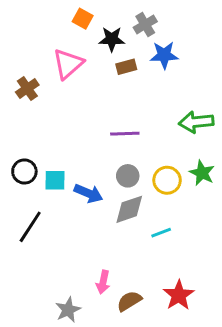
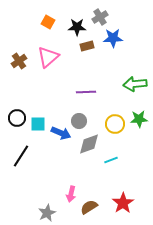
orange square: (83, 19) -> (48, 22), moved
pink triangle: (68, 64) -> (48, 57), moved
green star: (202, 173) -> (139, 119), turned -30
gray circle: (128, 176) -> (79, 121), moved

